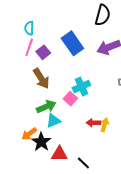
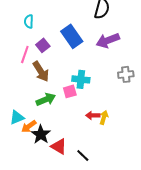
pink line: (29, 47) -> (25, 54), moved
cyan cross: (81, 87) -> (81, 79), turned 30
pink square: (70, 99) -> (70, 91), turned 32
cyan triangle: (53, 121) -> (17, 117), moved
red triangle: (59, 154) -> (59, 146), turned 30

